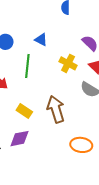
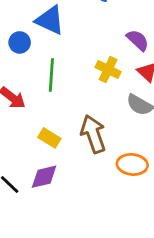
blue triangle: (41, 40) -> (50, 20), moved, size x1.6
orange ellipse: (81, 145) -> (132, 164), moved

